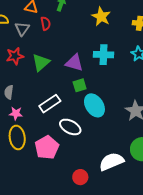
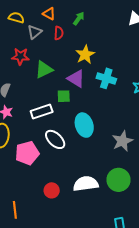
yellow star: (101, 17) -> (85, 55), moved
green square: (80, 85) -> (64, 96), moved

